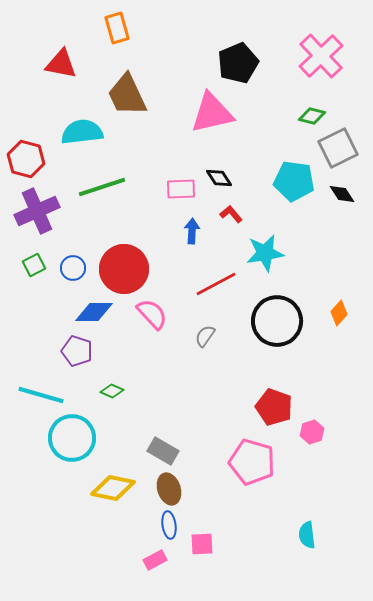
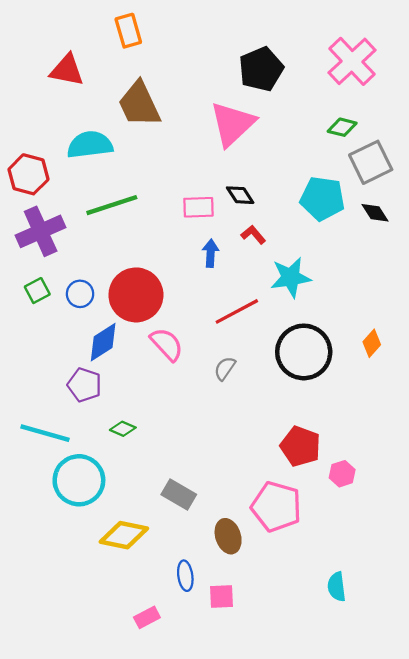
pink triangle: (212, 113) -> (232, 124), turned -30
blue diamond: (94, 312) -> (103, 342), turned -33
brown ellipse: (169, 489) -> (228, 536), moved
pink rectangle: (155, 560) -> (147, 617), moved

